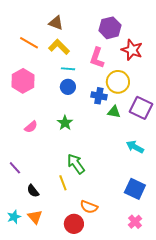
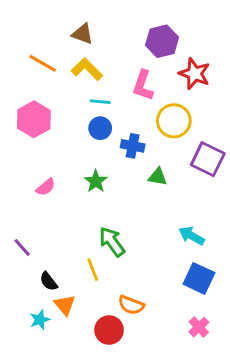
blue cross: (99, 96) -> (133, 146), moved
green triangle: (114, 112) -> (158, 177), moved
cyan arrow: (135, 147) -> (192, 236), moved
cyan star: (14, 217) -> (40, 320), moved
orange triangle: (35, 217) -> (65, 305), moved

